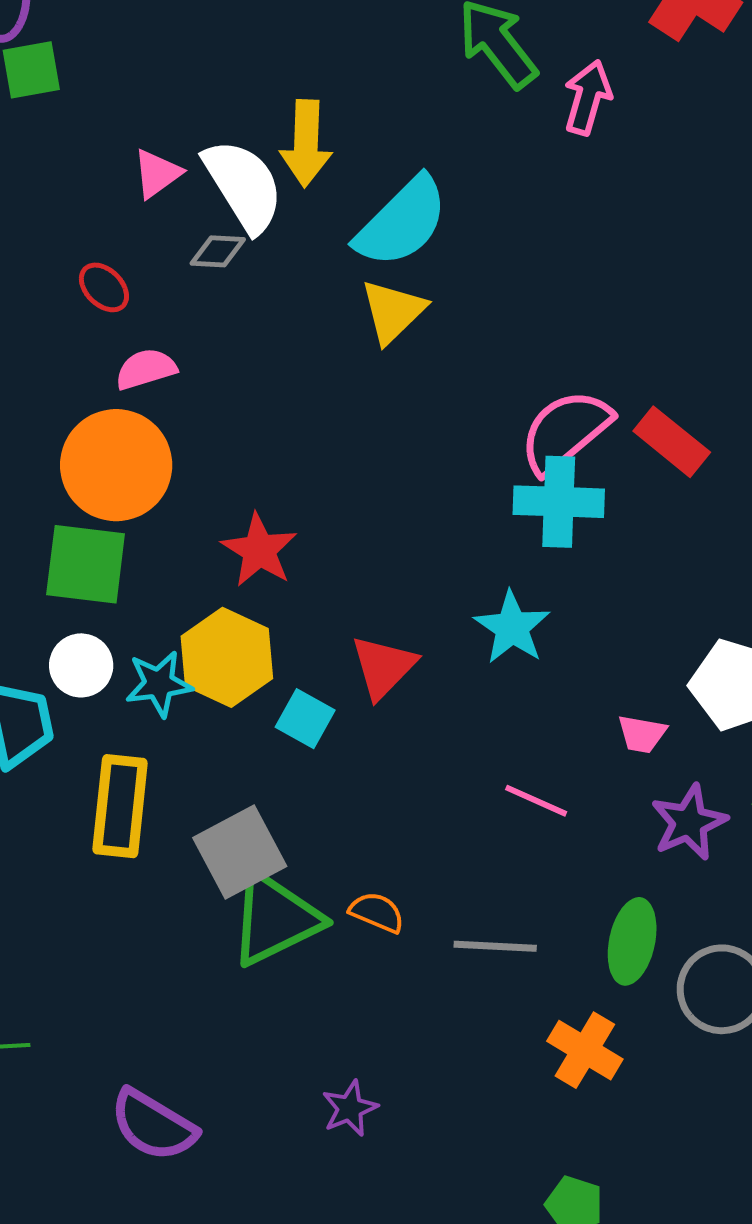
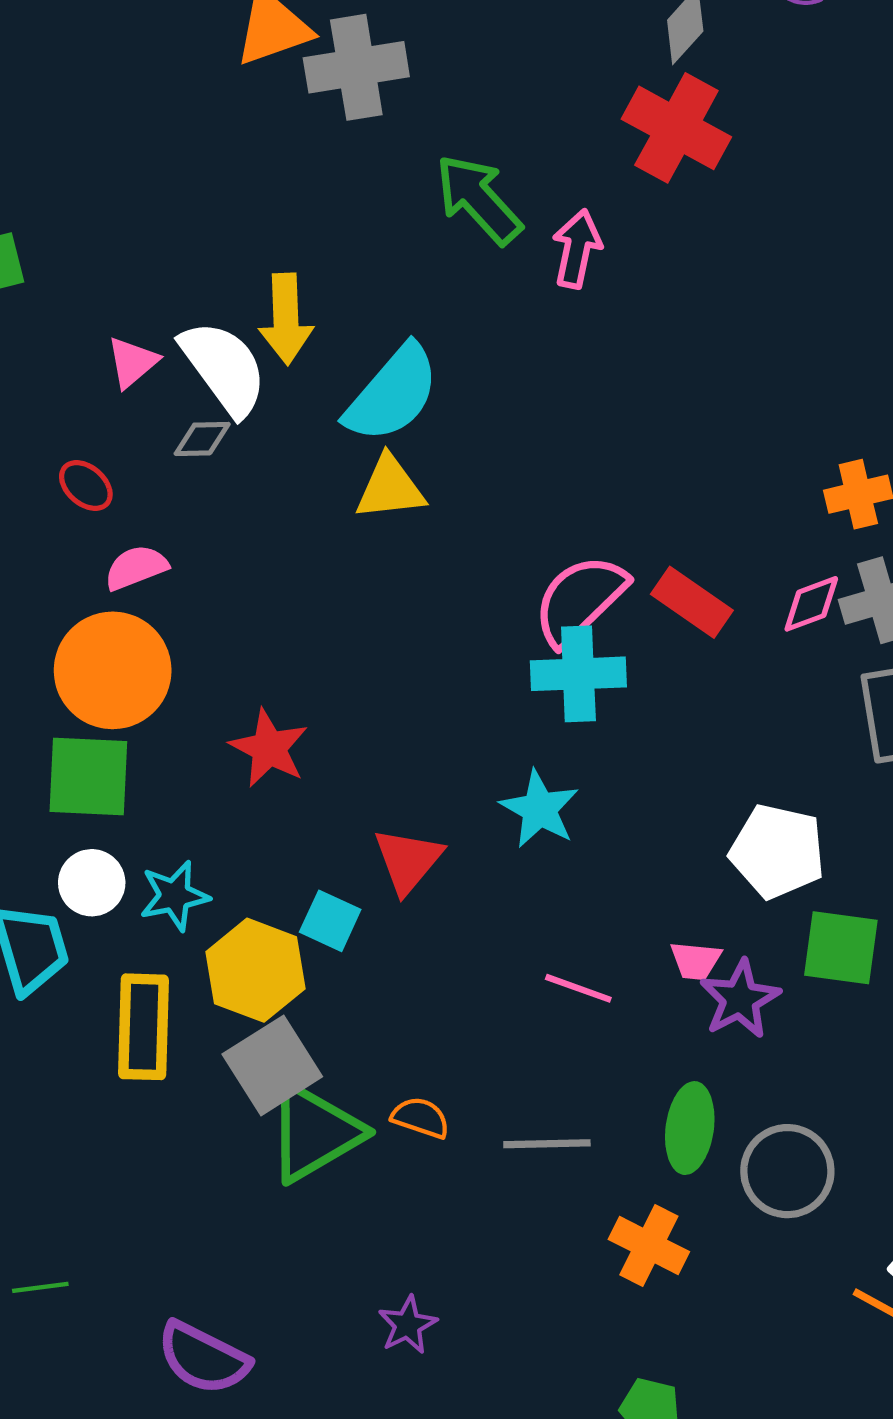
yellow triangle: (393, 311) -> (390, 488), turned 42
yellow hexagon: (227, 657) -> (255, 970), moved
pink trapezoid: (642, 734) -> (696, 961), moved

